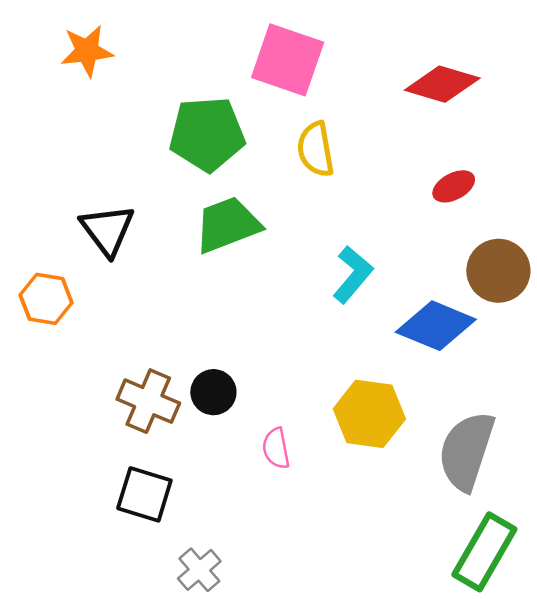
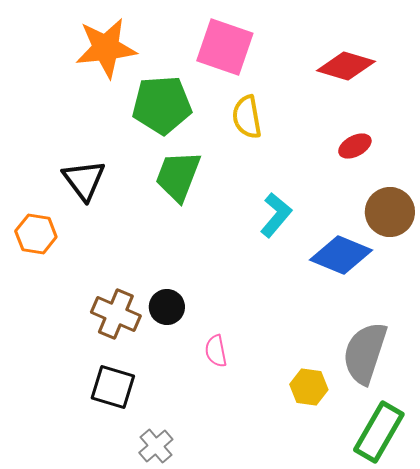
orange star: (87, 51) -> (106, 48), moved, size x1.5
green trapezoid: (227, 225) -> (178, 176), turned -48
yellow hexagon: (369, 414) -> (309, 387), moved, size x0.7

